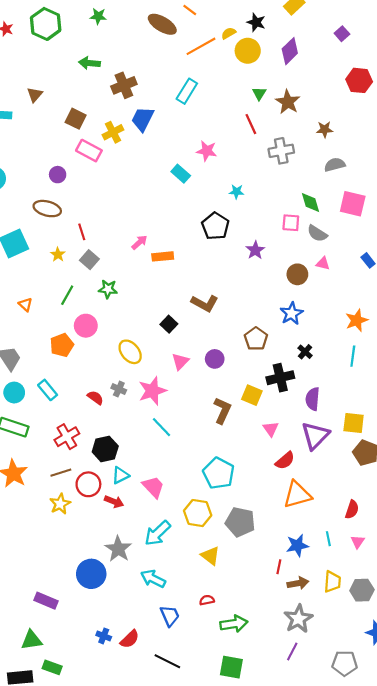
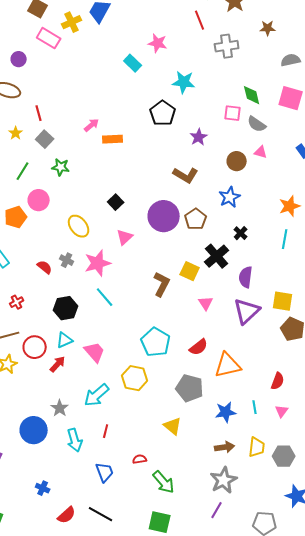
gray semicircle: (335, 165) -> (291, 60), moved
cyan star: (237, 192) -> (184, 82), size x1.6
brown L-shape: (205, 303) -> (186, 175), moved
purple circle: (215, 359) -> (164, 216), moved, size x1.8
black cross: (280, 378) -> (217, 256), turned -30
red cross: (67, 437) -> (17, 302), size x0.6
black hexagon: (105, 449) -> (66, 308), moved
red semicircle: (285, 461) -> (199, 347), moved
red arrow: (114, 502) -> (58, 364), turned -72
gray pentagon: (240, 522) -> (190, 388), moved
gray star: (118, 549) -> (60, 408), size x0.7
yellow triangle: (210, 556) -> (173, 426), moved
red line: (279, 567) -> (106, 431), moved
cyan arrow: (153, 579) -> (75, 440), moved, turned -135
green arrow: (234, 624) -> (164, 482), turned 55
red semicircle: (130, 639) -> (67, 515), moved

